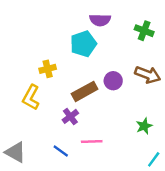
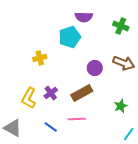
brown rectangle: (85, 91) -> (82, 93), moved
yellow L-shape: (31, 97) -> (29, 98), moved
purple cross: (70, 116) -> (51, 93), moved

